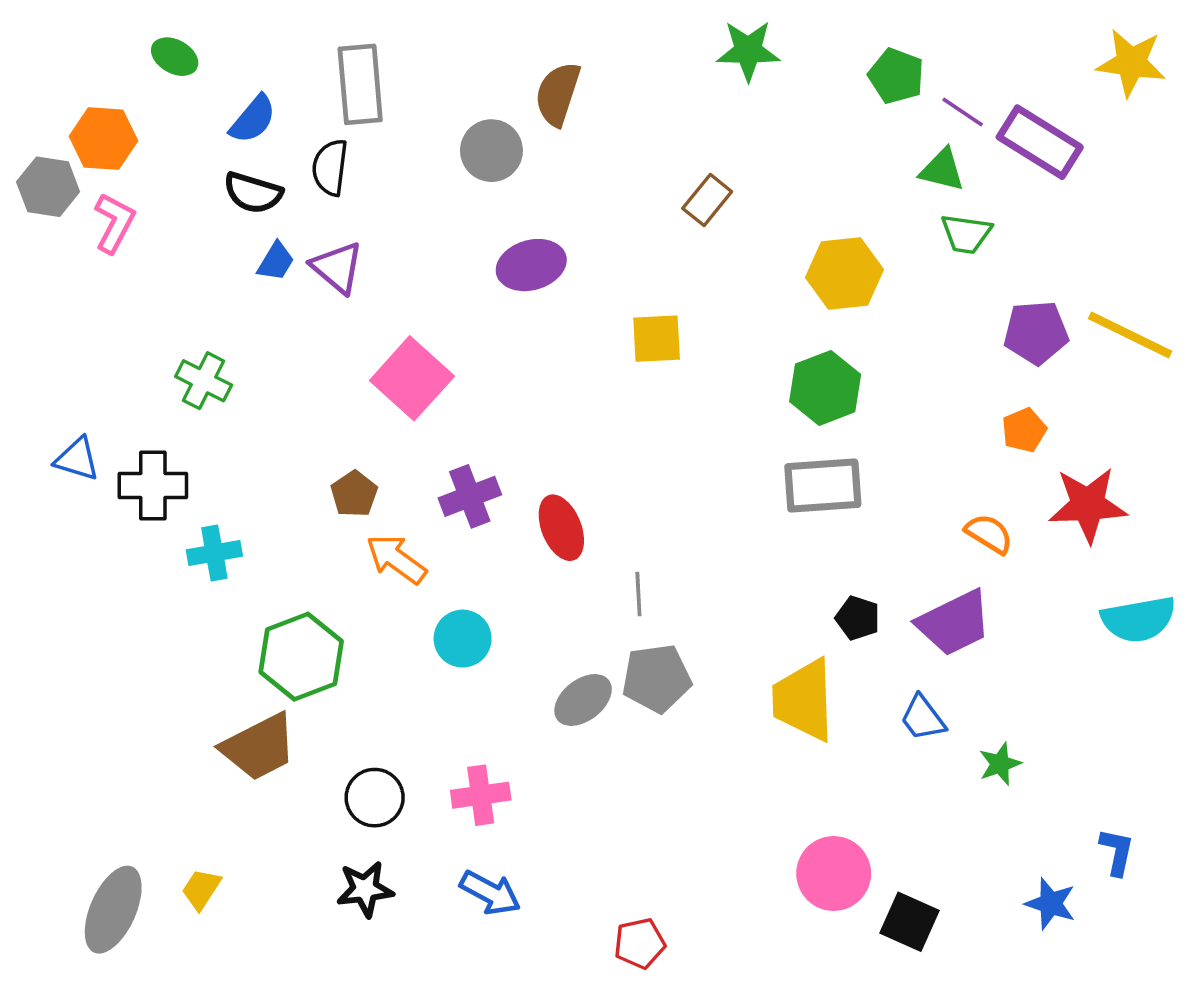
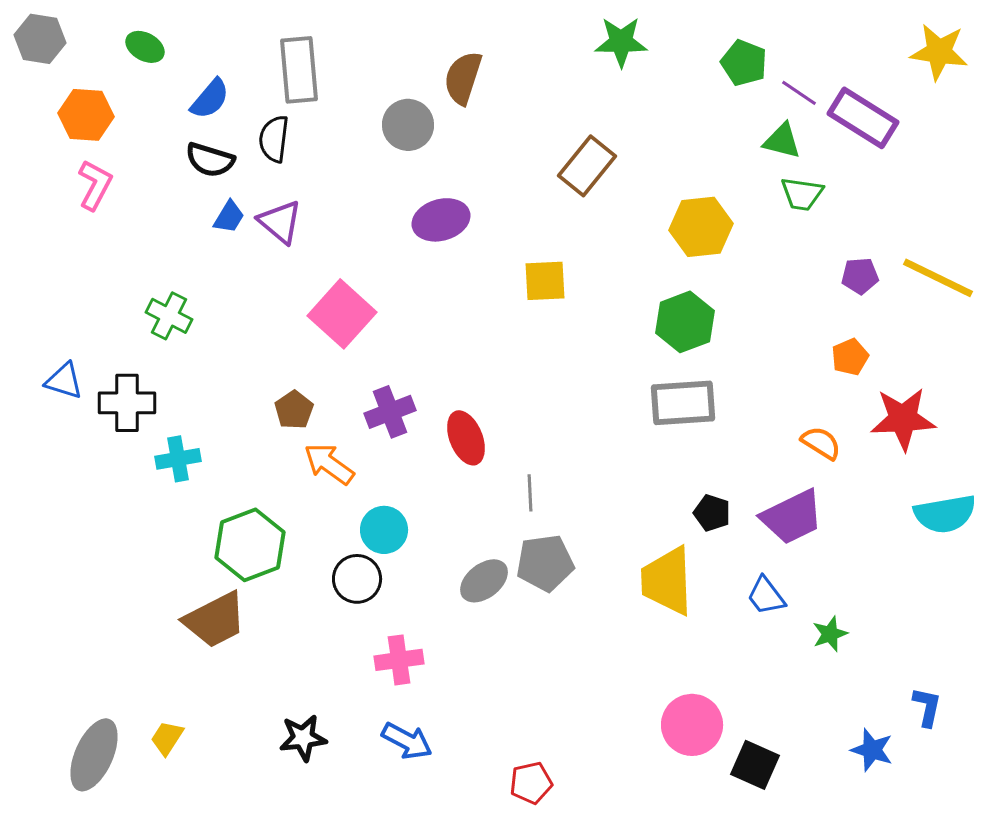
gray hexagon: (48, 187) -> (40, 39), moved
brown rectangle: (707, 200) -> (587, 166), size x1.4
purple pentagon: (1036, 333) -> (860, 276), size x0.7
black circle: (375, 798) -> (357, 579), moved

